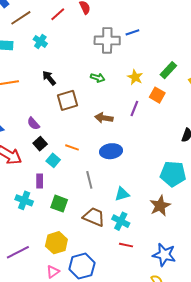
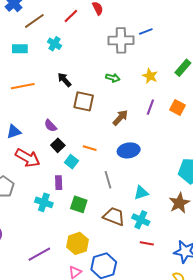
orange square: (157, 95) -> (177, 107), moved
brown square: (68, 100) -> (84, 101), turned 30
brown arrow: (104, 118) -> (120, 118), turned 126

